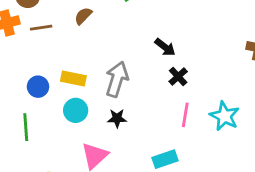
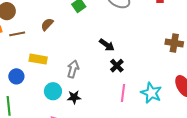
yellow rectangle: (73, 78) -> (38, 59), moved
gray arrow: (117, 79) -> (73, 69), size x0.7
cyan circle: (76, 110) -> (53, 91), moved

